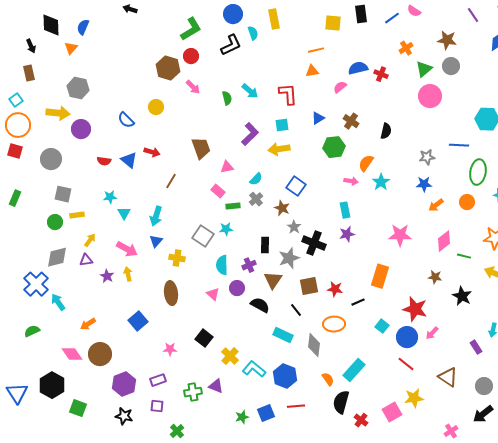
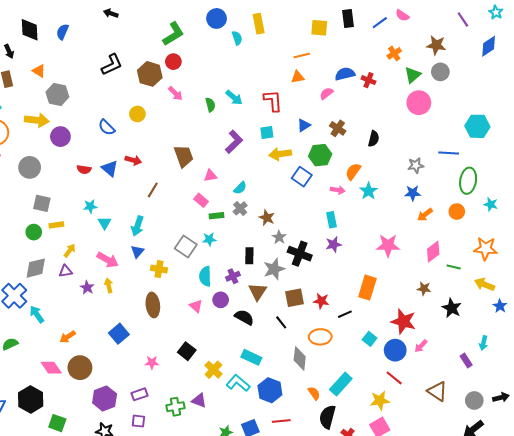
black L-shape: (231, 45) -> (112, 65), moved
orange triangle: (71, 48) -> (39, 71), moved, turned -40
yellow arrow: (279, 149) -> (280, 154), moved
blue square: (296, 186) -> (302, 177), moved
cyan rectangle: (283, 335) -> (251, 357), moved
yellow star: (414, 398) -> (380, 400), moved

